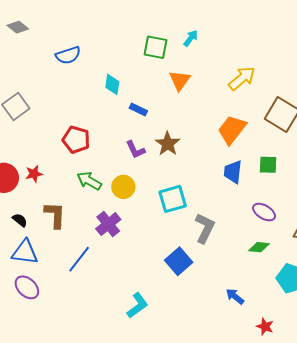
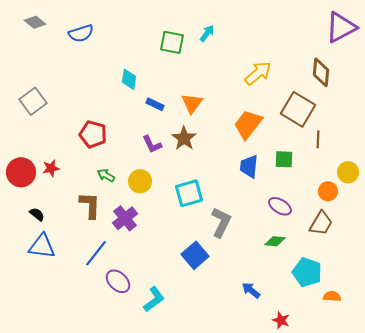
blue semicircle: (68, 55) -> (81, 33), moved
orange triangle: (180, 80) -> (192, 103), moved
green arrow: (89, 181) -> (106, 175), size x0.7
brown L-shape: (55, 215) -> (90, 205), moved
purple ellipse: (27, 287) -> (118, 281), moved

